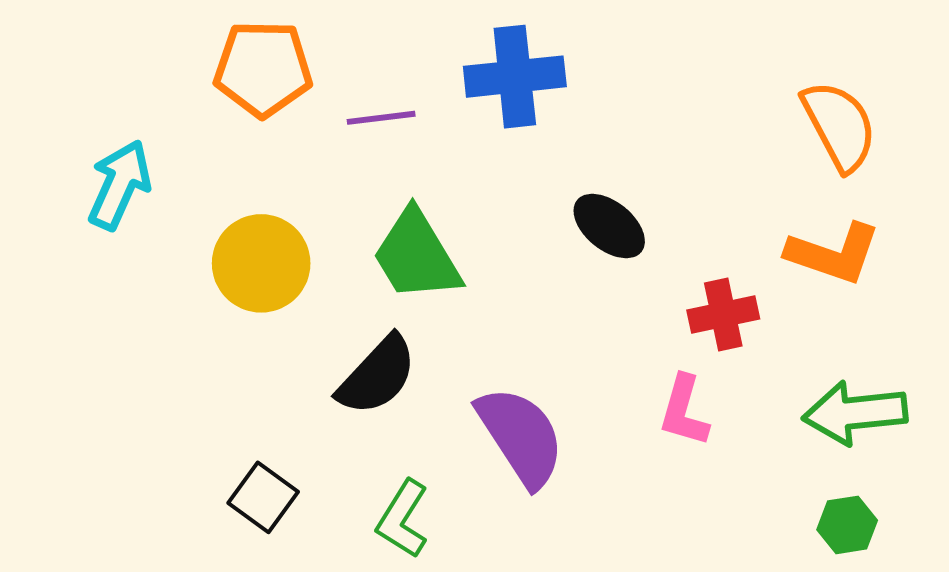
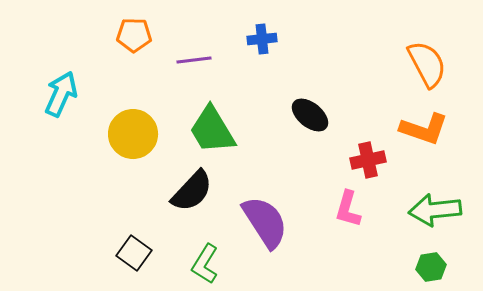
orange pentagon: (263, 69) -> (134, 35), size x0.7
blue cross: (515, 77) -> (262, 39), size x0.6

